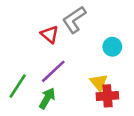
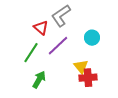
purple line: (53, 71) -> (58, 46), moved
green line: (18, 86) -> (31, 53), moved

